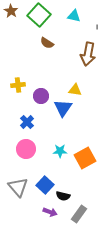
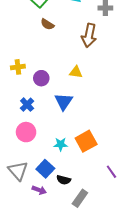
blue triangle: (63, 108) -> (64, 102), moved
cyan star: (60, 151) -> (61, 144), moved
purple arrow: (50, 212) -> (39, 190), moved

